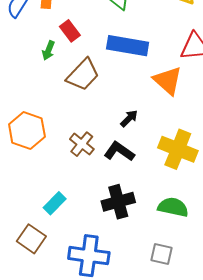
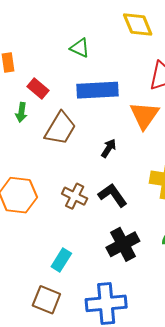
orange triangle: (168, 81) -> (144, 115), turned 36
black arrow: (129, 118) -> (109, 148), moved
black L-shape: (119, 151) -> (113, 195), turned 32

